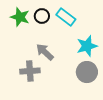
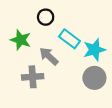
green star: (20, 17) -> (21, 40), moved
cyan rectangle: (66, 17) -> (69, 39), moved

